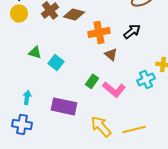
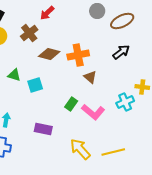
brown diamond: (74, 14) -> (49, 54), moved
black arrow: (132, 31) -> (121, 52), moved
cyan square: (56, 62) -> (35, 85), turned 35
purple rectangle: (64, 106) -> (43, 129), size x0.7

